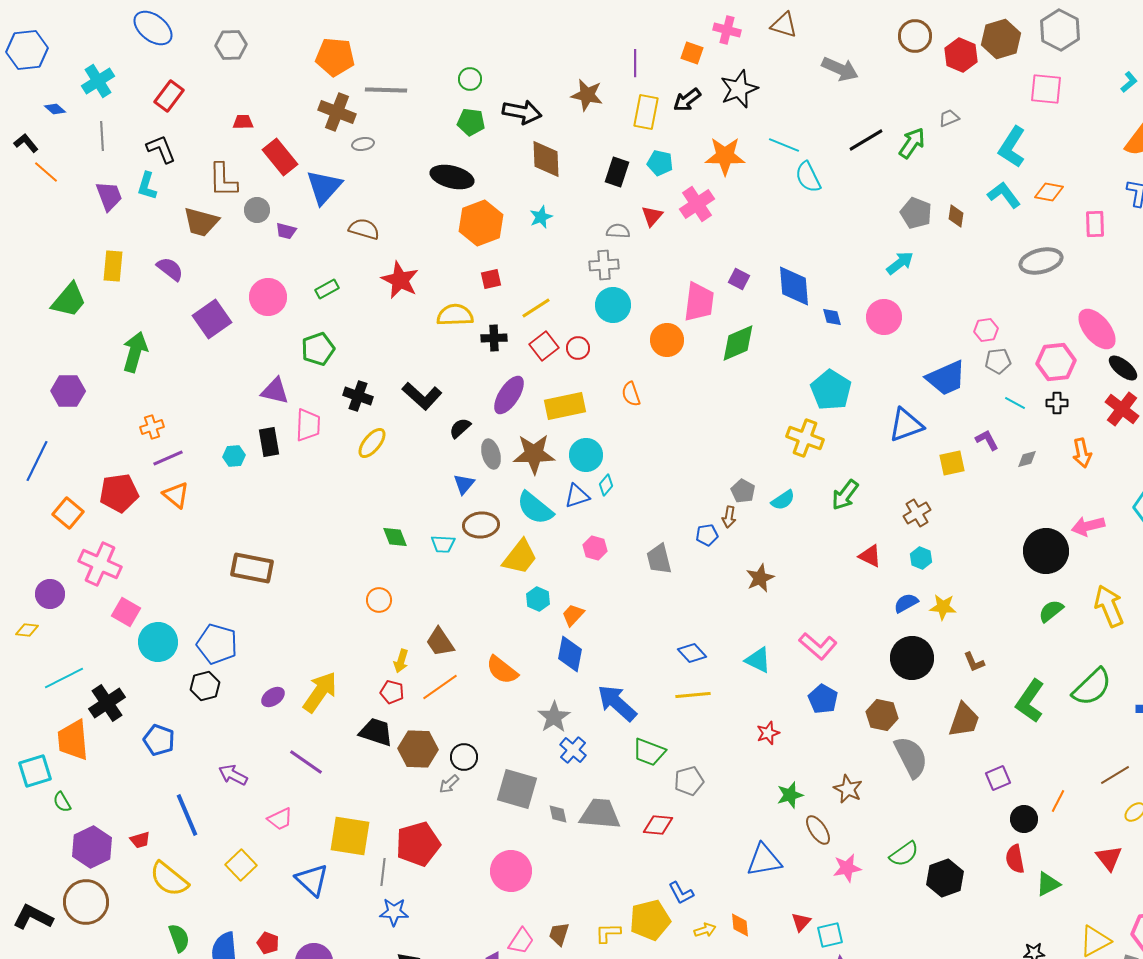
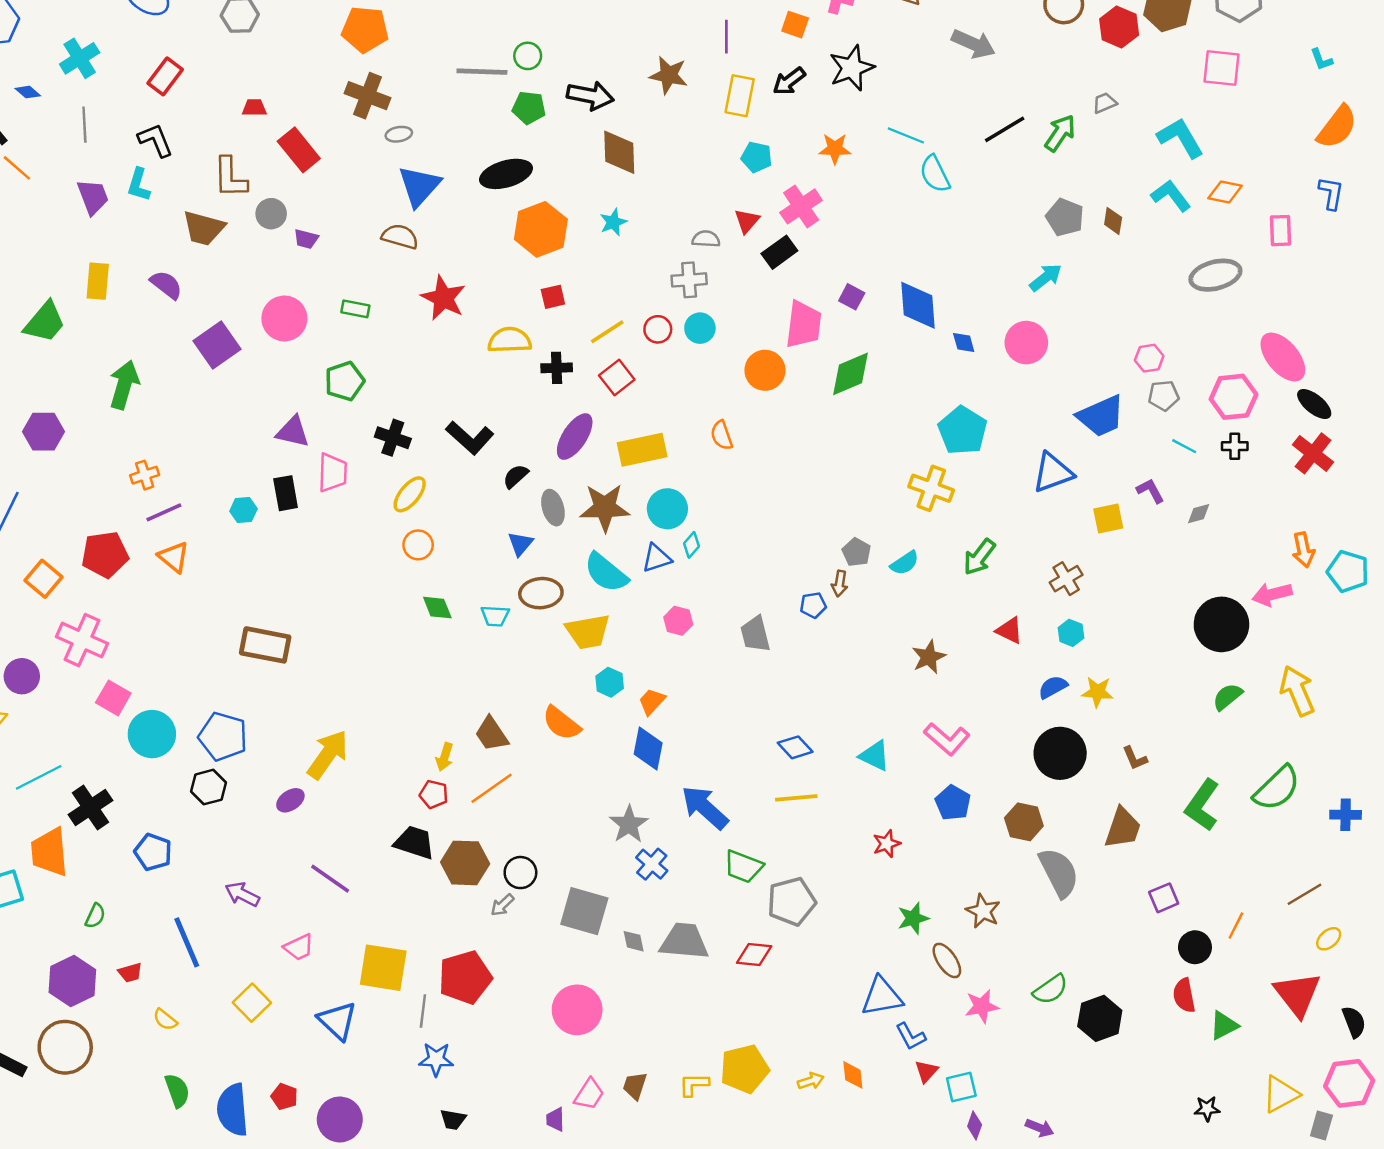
cyan L-shape: (1129, 82) -> (1321, 60), turned 110
gray line: (386, 90) -> (482, 72), moved
cyan L-shape: (1012, 147) -> (1181, 138), turned 117
orange star: (725, 156) -> (835, 149), size x0.7
black rectangle: (617, 172) -> (779, 252), moved, turned 36
black ellipse: (452, 177) -> (506, 174), turned -30
blue triangle: (324, 187) -> (419, 186), moved
green rectangle: (327, 289) -> (355, 309), turned 40
cyan circle: (613, 305) -> (700, 328), size x0.7
red circle: (578, 348) -> (658, 329), moved
orange arrow: (1082, 453) -> (1303, 550), moved
yellow trapezoid: (520, 557) -> (588, 632), turned 42
brown star: (760, 578) -> (929, 657), moved
orange circle: (379, 600) -> (418, 545), moved
orange semicircle: (502, 670) -> (561, 723), moved
yellow arrow: (320, 692) -> (328, 755), moved
gray pentagon: (689, 781) -> (791, 901), size x1.4
green semicircle: (62, 802) -> (95, 916), moved, turned -125
red triangle: (1109, 858) -> (1297, 994), size x1.5
yellow semicircle: (169, 879) -> (165, 1020), size x0.5
blue L-shape: (681, 893) -> (911, 1036), moved

